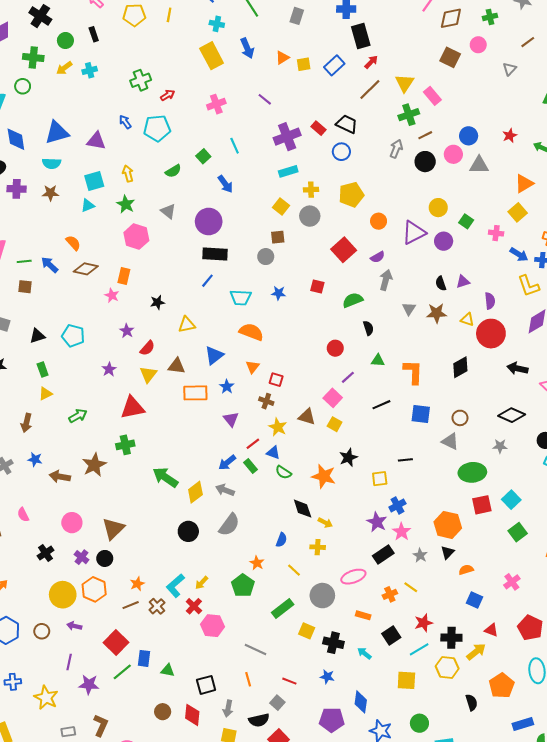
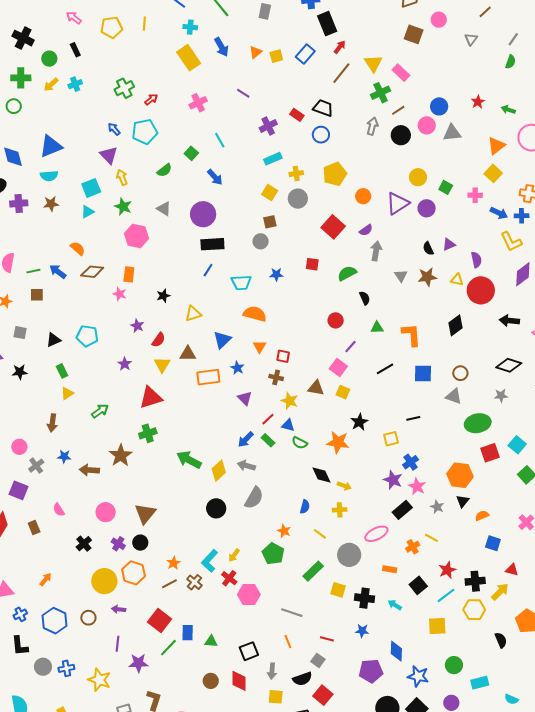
purple cross: (287, 137) -> (268, 126), size x0.7
purple triangle: (96, 141) -> (109, 155), moved, turned 42

